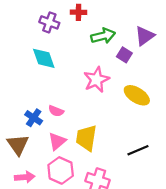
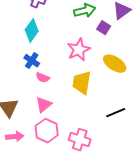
cyan diamond: (44, 58) -> (32, 31), turned 55
blue cross: (34, 118) -> (32, 61), moved
yellow trapezoid: (86, 138) -> (82, 83), moved

